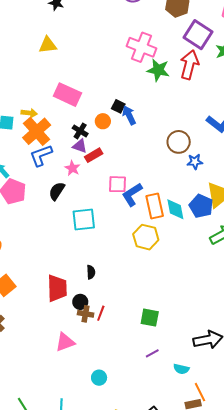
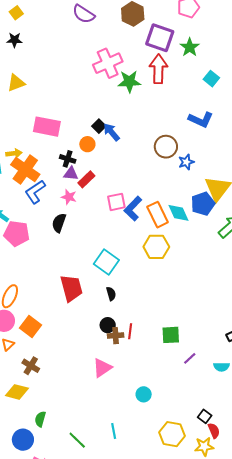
pink cross: (141, 47) -> (108, 63), turned -32
black square: (118, 106) -> (99, 126), turned 32
blue pentagon: (201, 206) -> (203, 204), turned -30
cyan square: (84, 219) -> (106, 262), moved, turned -35
red trapezoid: (57, 288) -> (71, 288), moved
green square: (150, 318) -> (171, 335), moved

